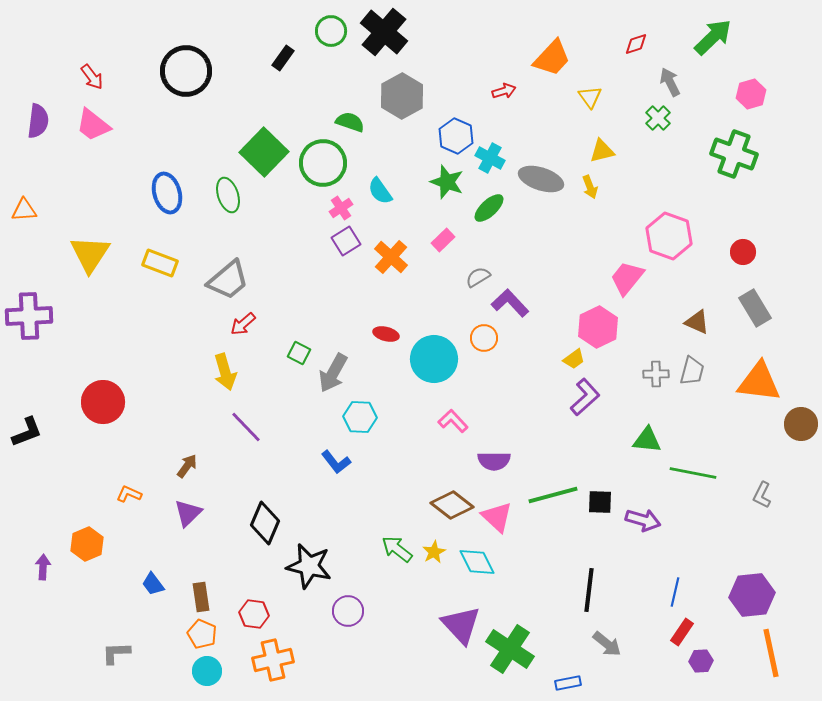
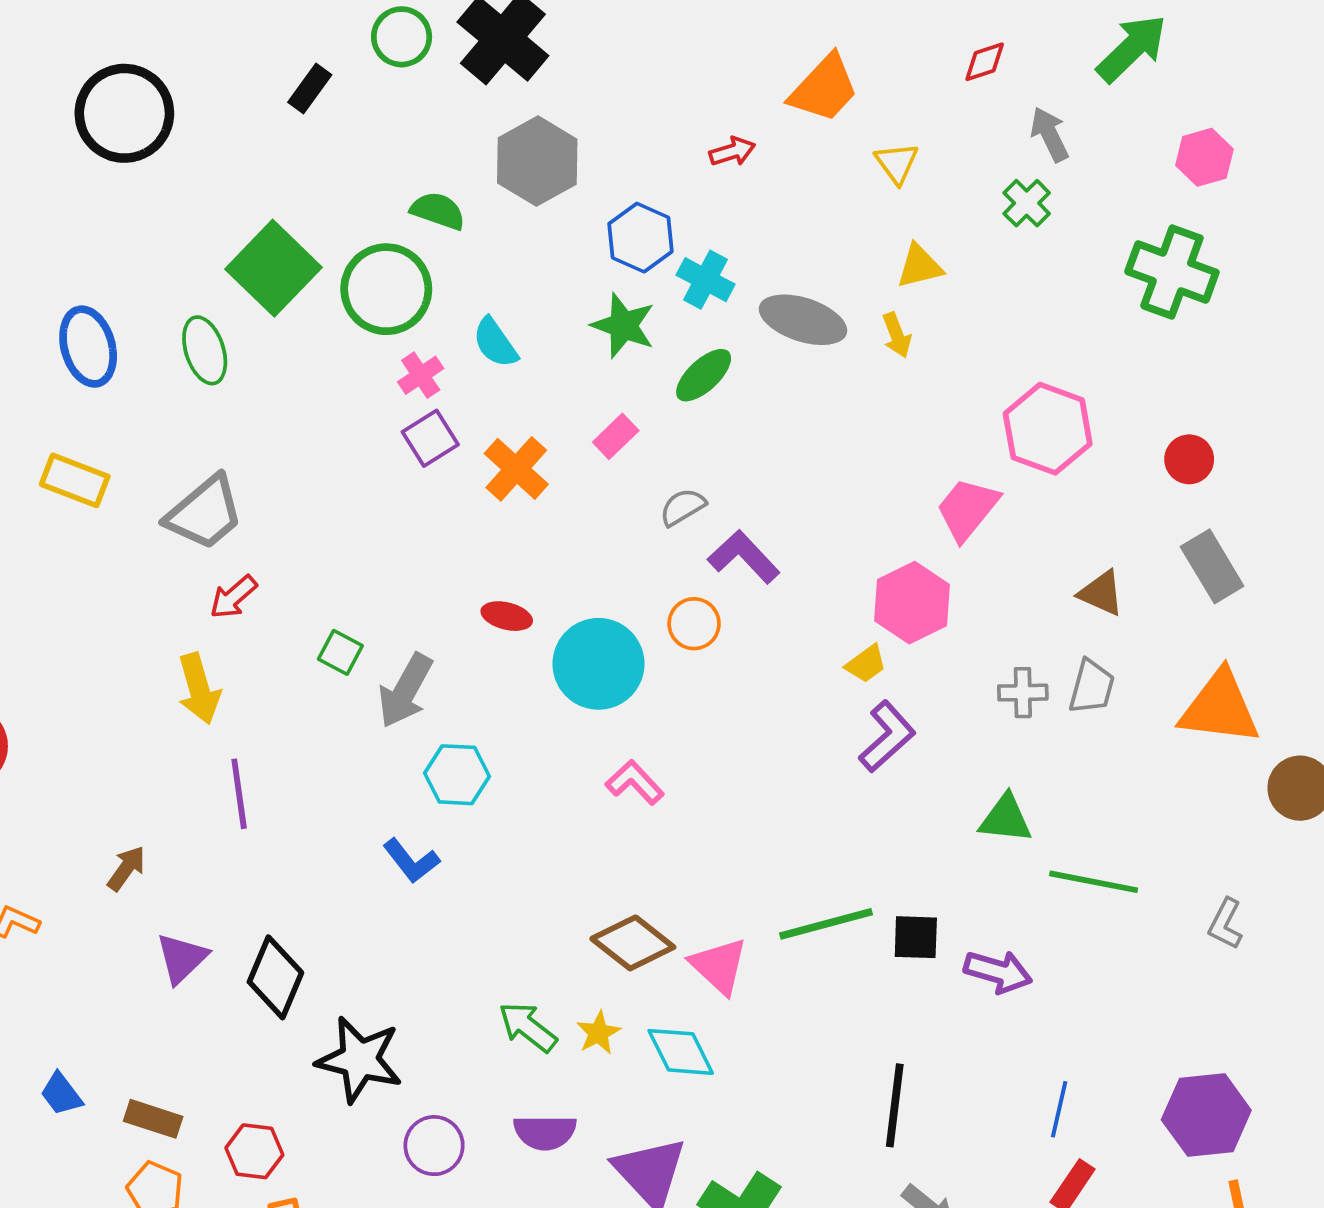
purple line: (246, 427) -> (239, 794), turned 36
purple semicircle: (494, 461) -> (545, 1132), moved
purple triangle: (188, 513) -> (182, 958), moved
brown rectangle: (201, 597) -> (153, 1119), turned -64

